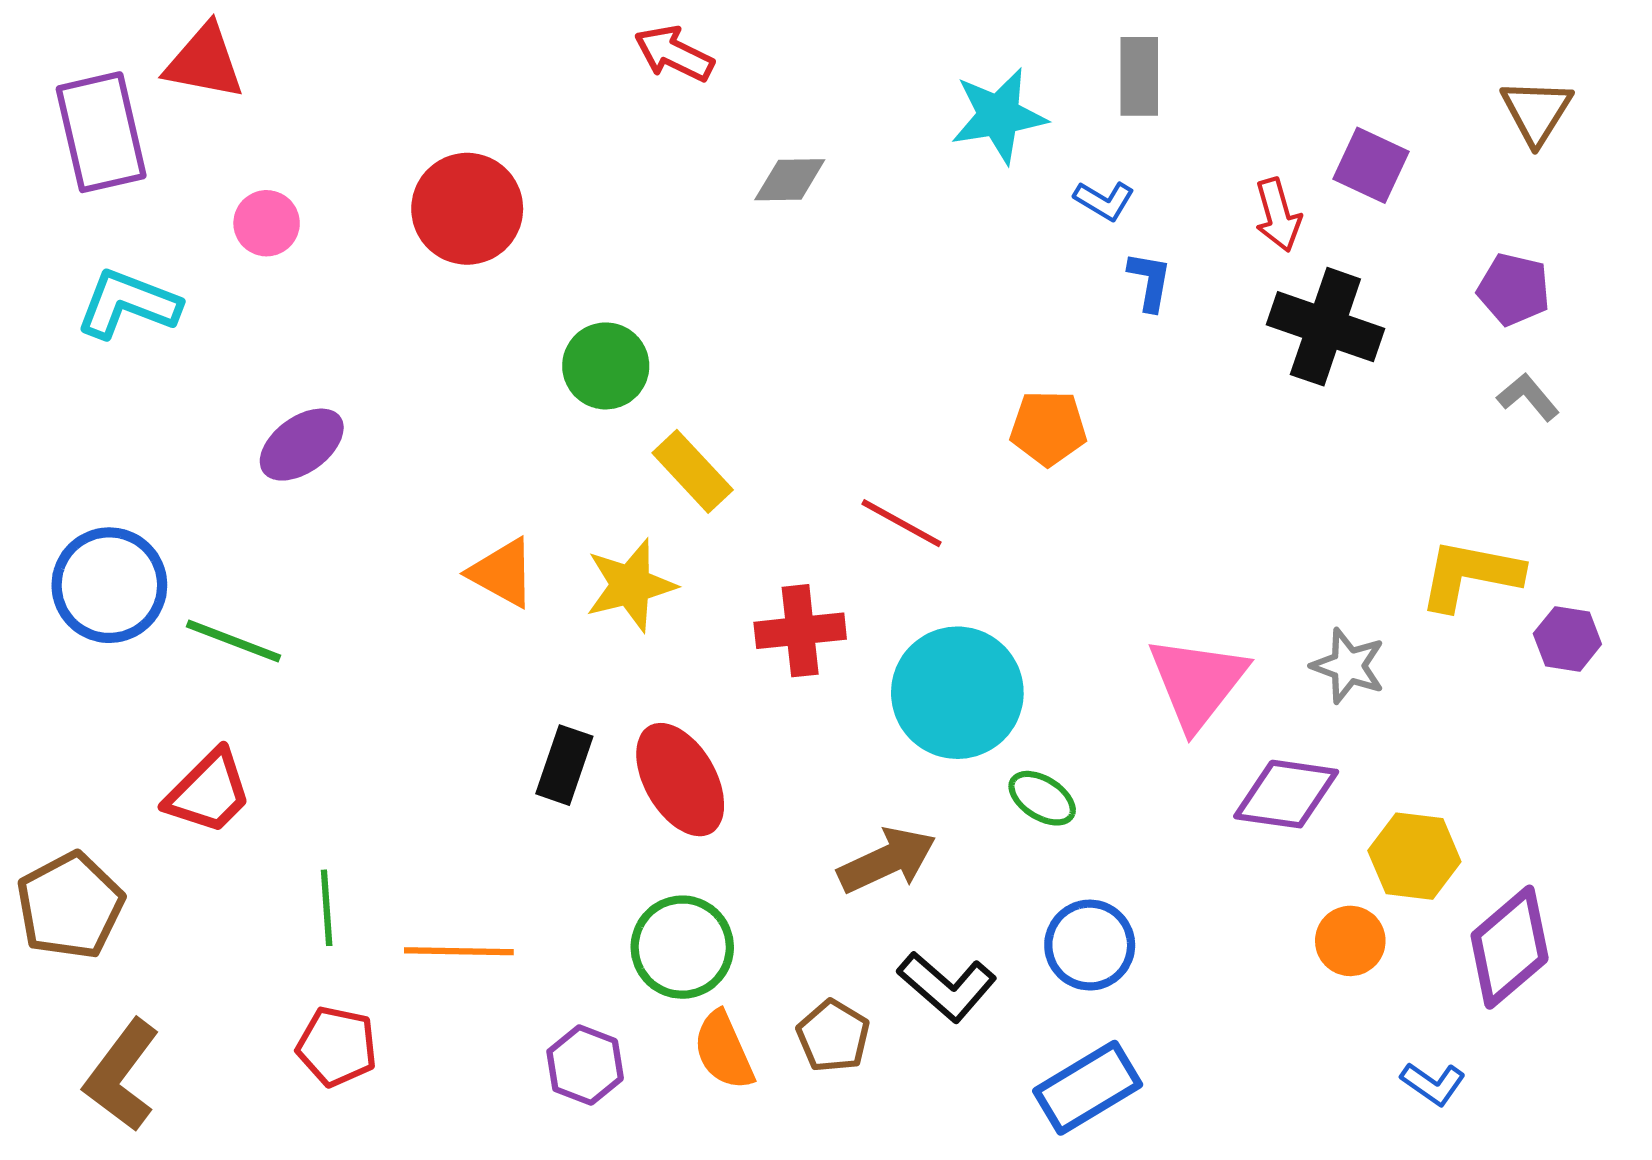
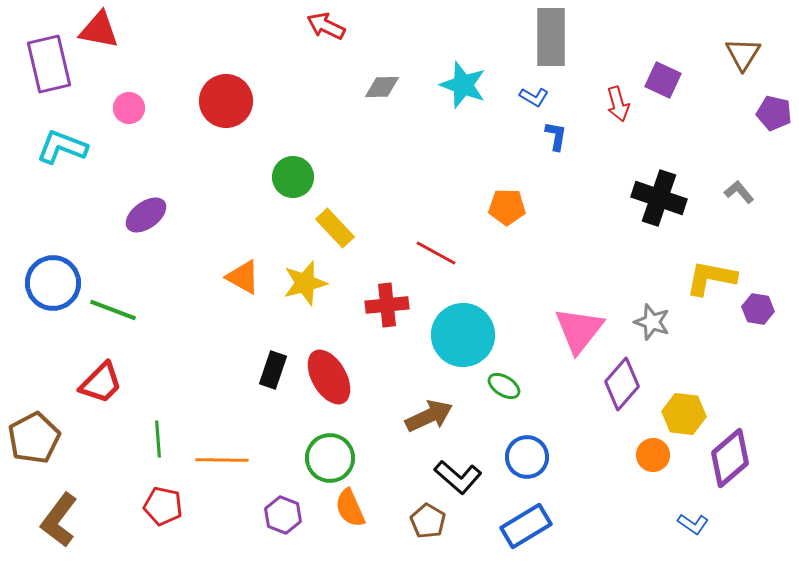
gray rectangle: (1139, 76) -> (551, 37), size x1.5
cyan star: (999, 116) -> (463, 85), moved, turned 30
purple pentagon: (1514, 289) -> (774, 113), moved
black cross: (1325, 327) -> (659, 198), moved
purple diamond: (1286, 794) -> (622, 384), turned -57
brown pentagon: (833, 1036) -> (428, 521), moved

